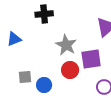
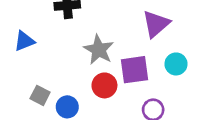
gray square: (25, 77) -> (40, 95), turned 32

